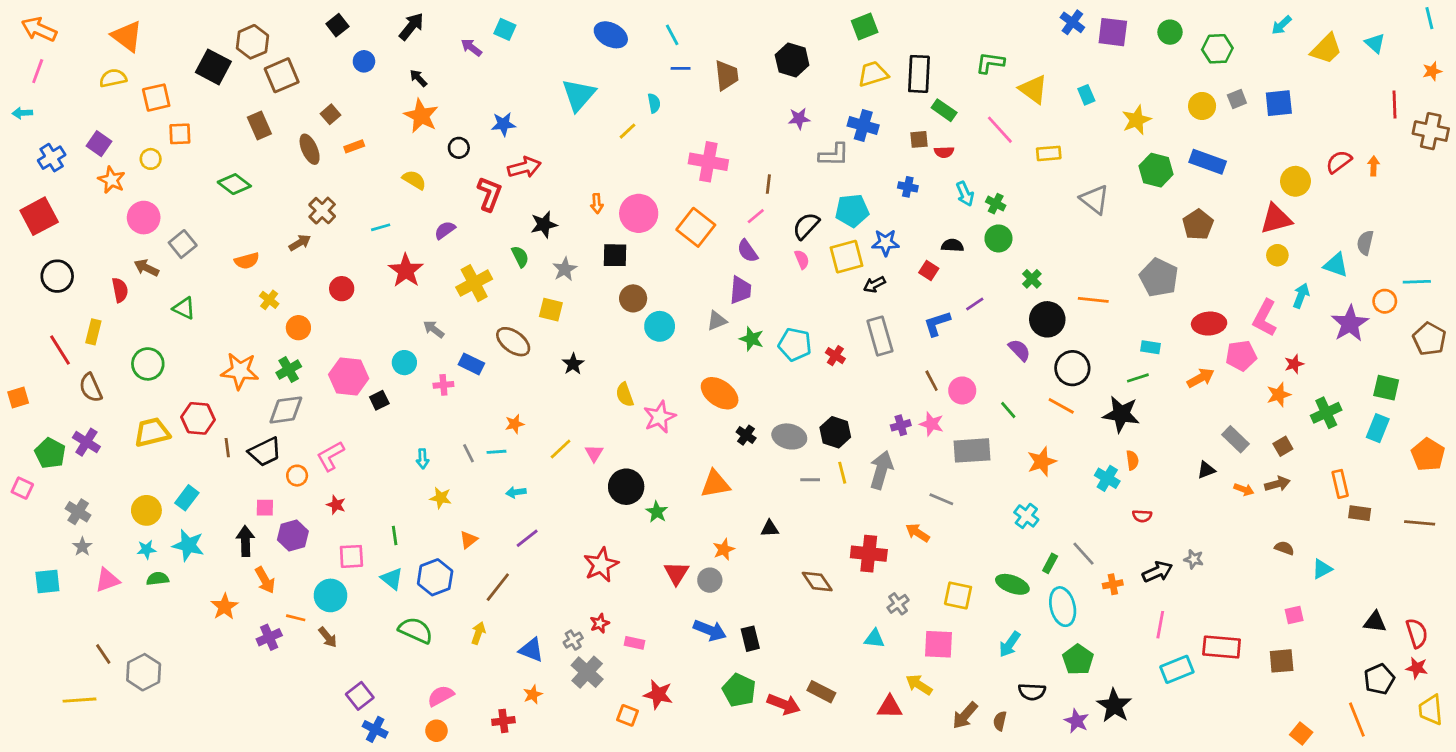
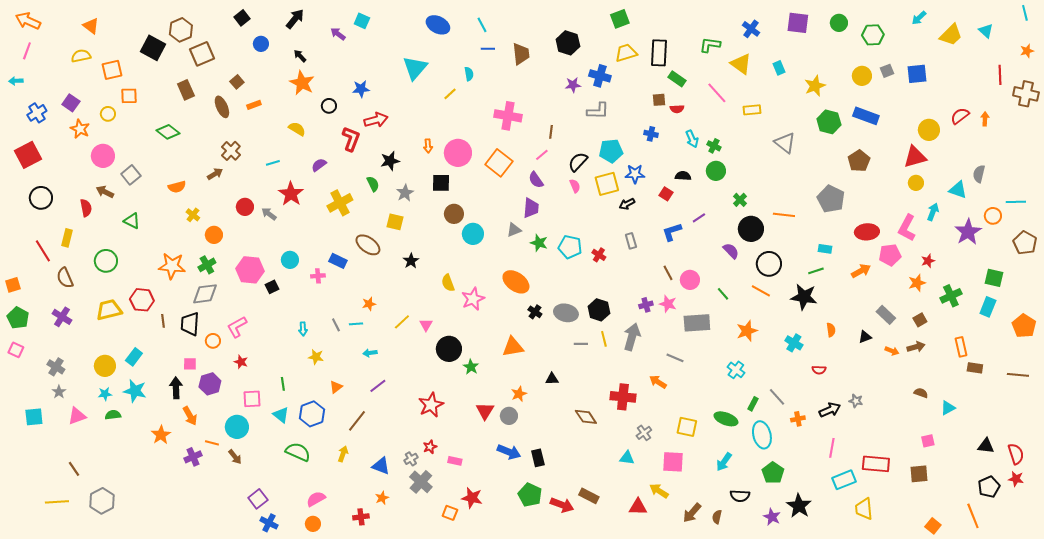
blue cross: (1072, 22) -> (751, 29), moved
orange triangle: (127, 36) -> (91, 26), size x0.7
blue cross: (863, 126) -> (600, 76), moved
gray arrow: (434, 329) -> (269, 214), moved
gray rectangle: (880, 336) -> (631, 241), size x0.6
black trapezoid: (265, 452) -> (190, 324), turned 120
green pentagon: (50, 453) -> (18, 318), moved
orange semicircle: (1132, 460) -> (831, 330), moved
gray hexagon: (144, 672) -> (102, 501), moved
yellow trapezoid: (1431, 710) -> (864, 509), moved

